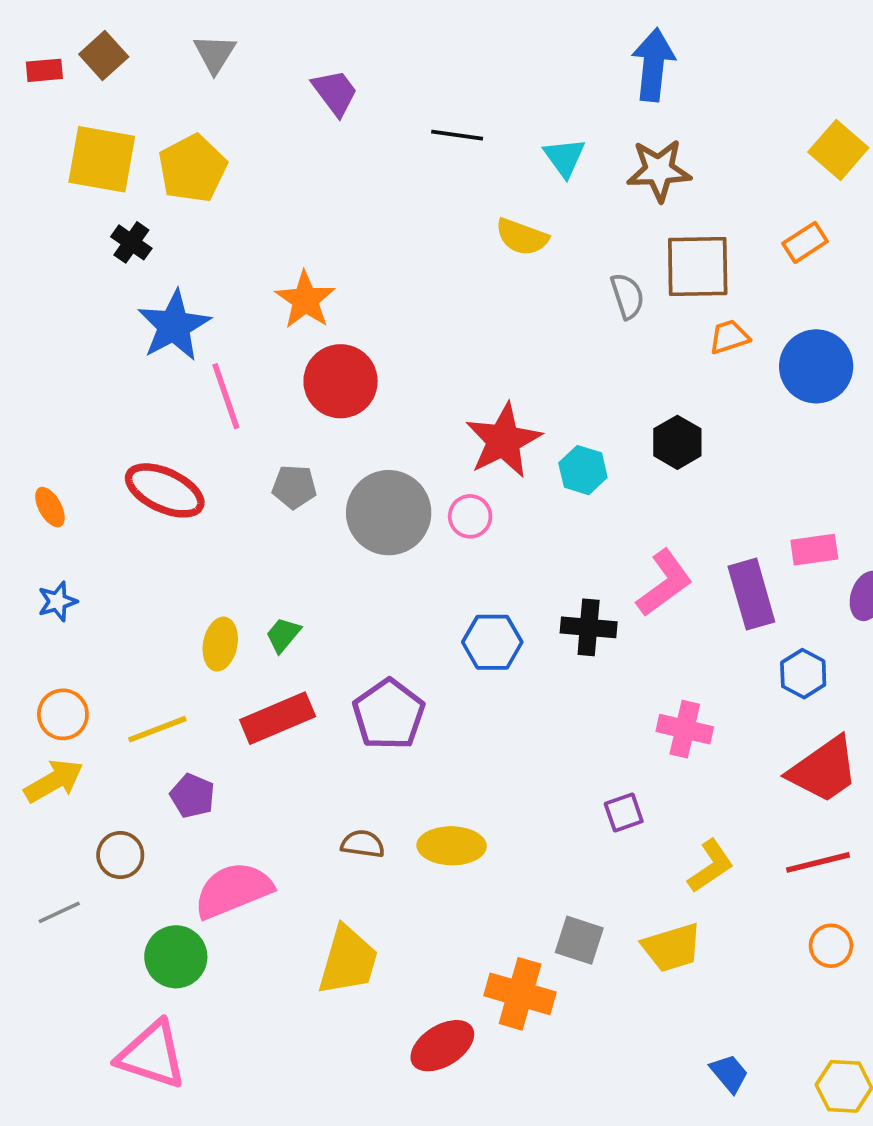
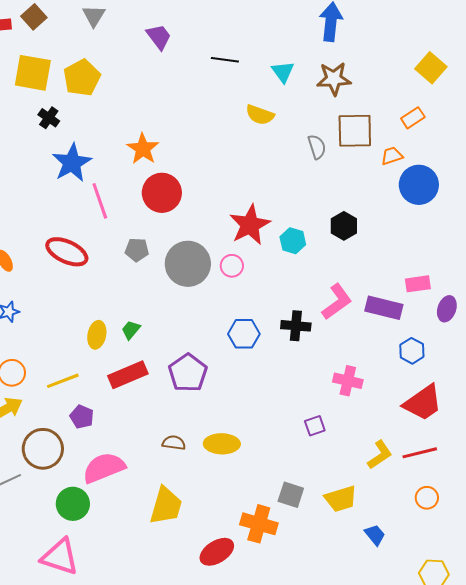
orange trapezoid: (729, 337) -> (392, 156), moved
purple rectangle: (751, 594) -> (384, 308), turned -60
brown circle: (120, 855) -> (43, 449), size x1.6
yellow L-shape: (711, 866) -> (380, 455), moved
blue trapezoid: (729, 1073) -> (375, 535), moved

